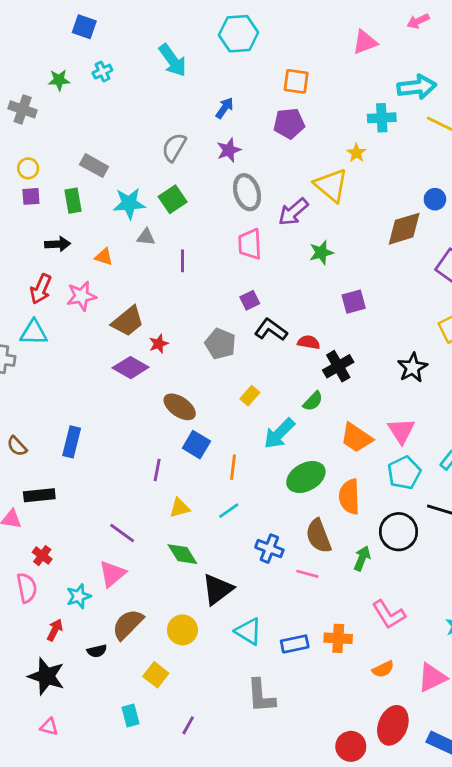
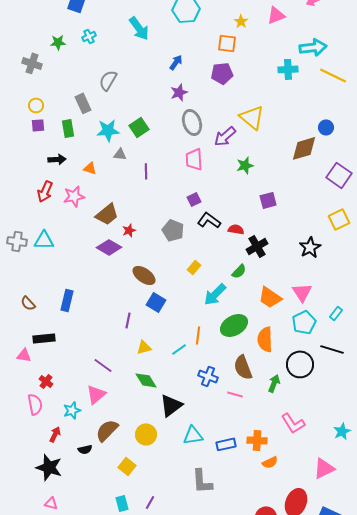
gray semicircle: (174, 147) -> (108, 80), moved
yellow star: (356, 153) -> (241, 21), moved
gray rectangle: (94, 166) -> (83, 103), turned 36
cyan triangle: (34, 332) -> (44, 240), moved
orange line: (233, 467) -> (198, 335), moved
cyan triangle: (248, 631) -> (193, 435), turned -40
orange semicircle: (383, 669) -> (270, 462), moved
cyan rectangle: (131, 715) -> (122, 503), moved

